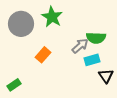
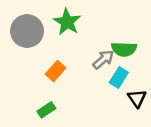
cyan rectangle: (92, 60) -> (119, 78), turned -42
green rectangle: (14, 85) -> (46, 110), moved

